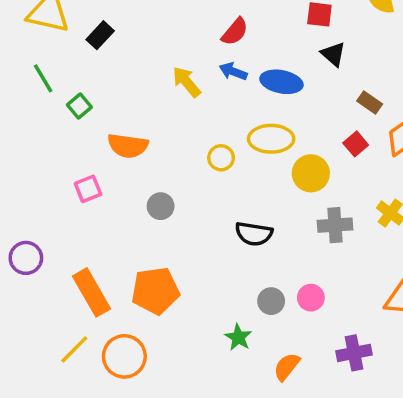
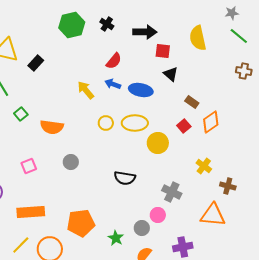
green square: (79, 106) -> (21, 114), moved
yellow circle: (221, 158) -> (106, 123), moved
pink square: (88, 189) -> (29, 166), moved
gray cross: (335, 225) -> (172, 192), moved, turned 30
orange pentagon: (155, 291) -> (81, 223), moved
orange rectangle: (92, 292) -> (31, 212), turned -64
gray circle: (271, 301) -> (142, 228), moved

